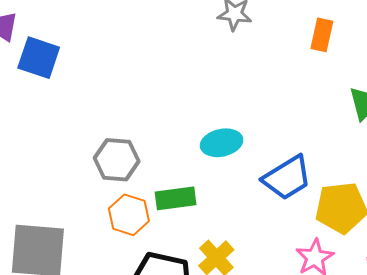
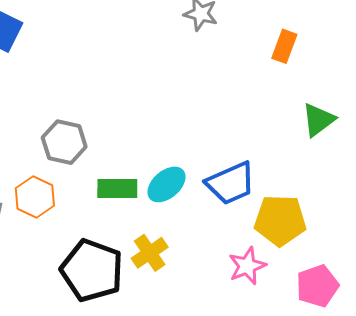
cyan ellipse: (222, 143) -> (167, 184), moved, turned -36
orange hexagon: (129, 215) -> (35, 197), moved

